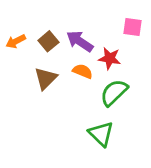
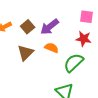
purple arrow: (80, 41) -> (50, 27), turned -72
red star: (110, 58) -> (84, 39), moved

